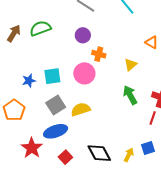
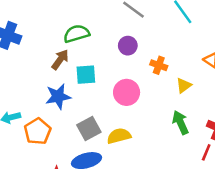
brown arrow: (14, 33) -> (60, 60), moved
orange cross: (99, 54) -> (159, 65), moved
cyan square: (52, 76) -> (86, 75), moved
blue star: (29, 81) -> (58, 97), size x1.5

